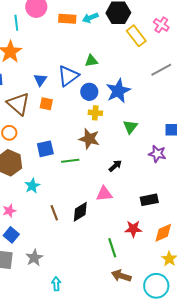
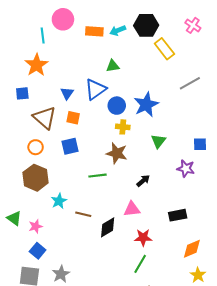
pink cross: (161, 25) -> (193, 25), moved
green triangle: (91, 61) -> (113, 66), moved
blue square: (45, 149) -> (70, 146), moved
brown line: (54, 213) -> (83, 214), moved, turned -56
red star: (133, 229) -> (143, 238), moved
green line: (112, 248) -> (140, 264), turned 48

